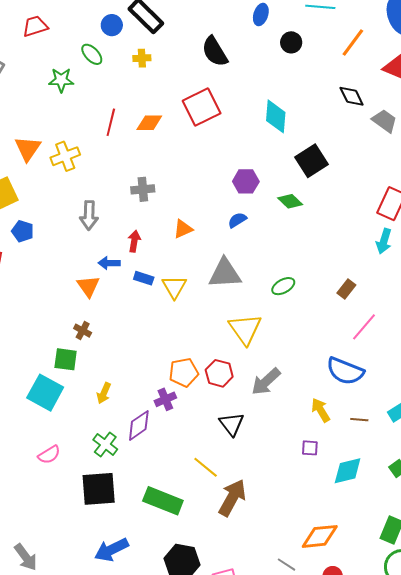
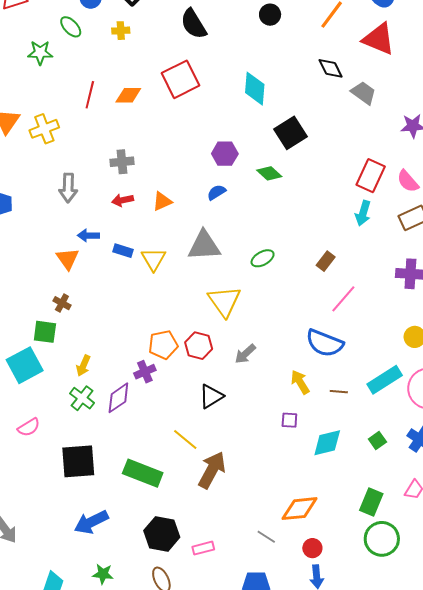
red arrow: (134, 241) -> (123, 200), moved, turned -110
gray arrow: (266, 382) -> (245, 354), size x0.7
cyan square: (45, 393) -> (25, 365), turned 33
black triangle: (232, 424) -> (211, 396), turned 36
green cross: (105, 444) -> (82, 398), moved

